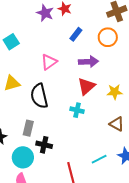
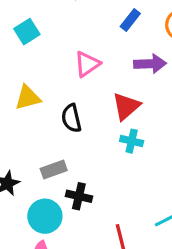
red triangle: (86, 86) -> (126, 106), moved
black semicircle: (39, 96) -> (71, 118), size x0.7
gray rectangle: (28, 128) -> (54, 170), turned 56

